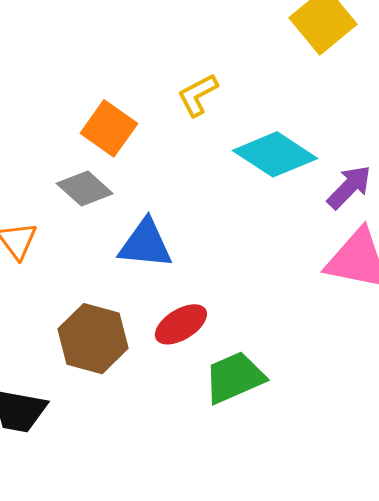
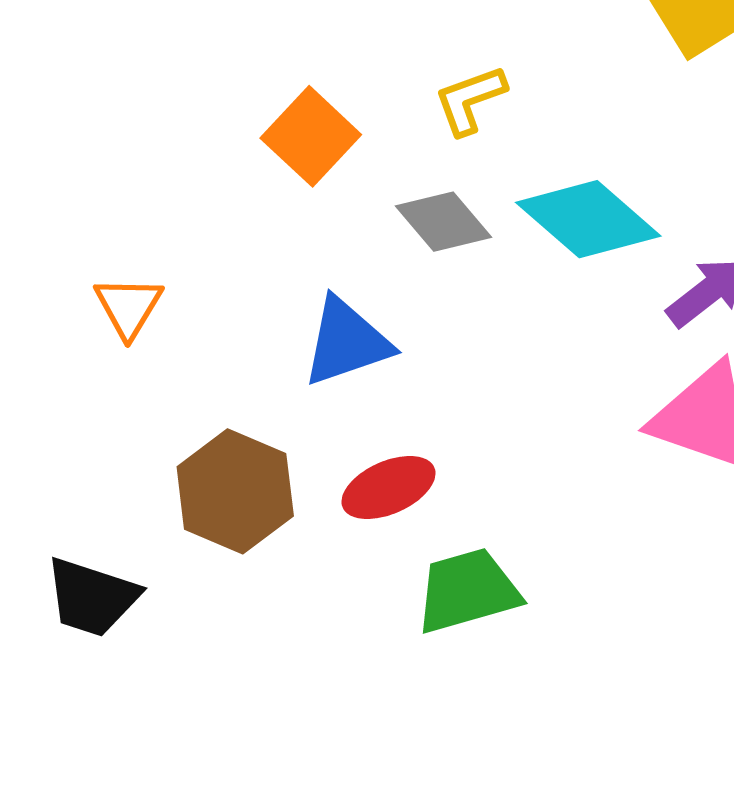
gray diamond: (85, 189) -> (444, 222), moved
blue triangle: (145, 244) -> (347, 342), turned -32

